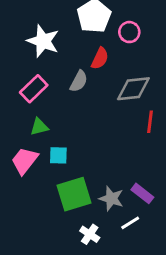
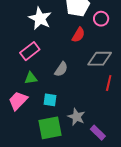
gray semicircle: (79, 81) -> (61, 69), moved
cyan square: (58, 155) -> (50, 100), moved
gray star: (111, 199) -> (76, 117), moved

